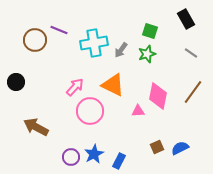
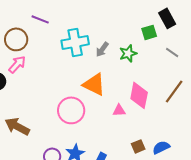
purple line: (59, 30) -> (40, 19), moved
green square: (150, 31) -> (149, 32), moved, turned -35
pink arrow: (75, 87) -> (17, 64), moved

